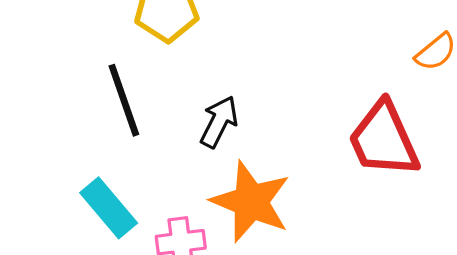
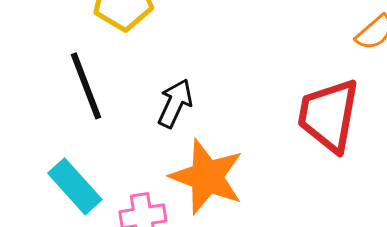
red trapezoid: (384, 140) -> (329, 115), turned 36

